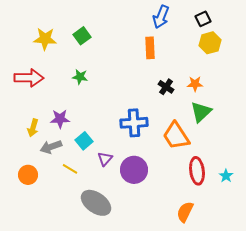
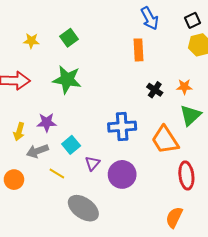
blue arrow: (161, 17) -> (150, 18), turned -50
yellow star: (45, 39) -> (31, 41), size x0.7
green star: (80, 77) -> (67, 80), size x1.8

